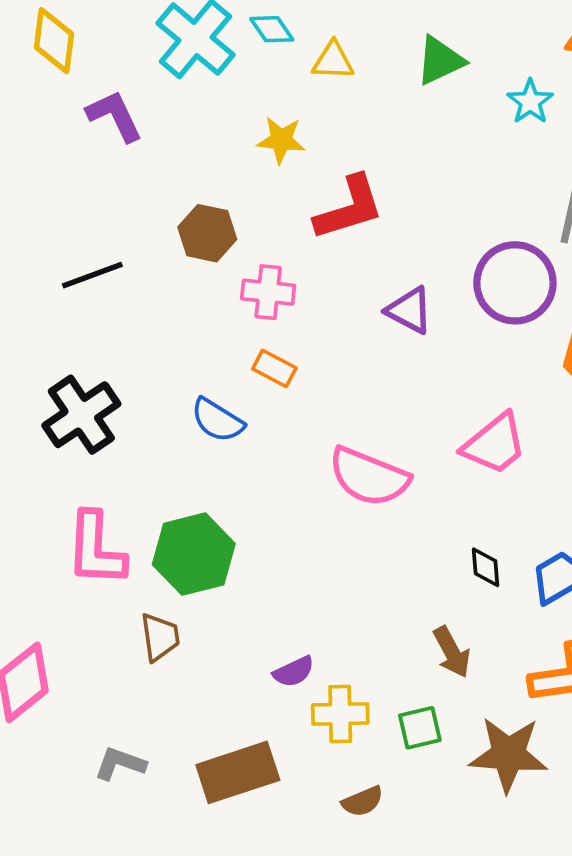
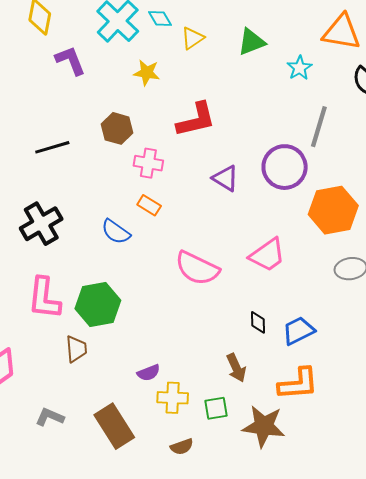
yellow triangle: (333, 61) -> (193, 38), turned -40
yellow star: (281, 140) -> (147, 73), moved
brown rectangle: (238, 772) -> (114, 426), turned 72

